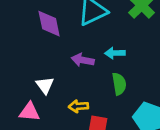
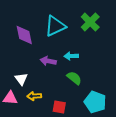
green semicircle: (119, 84) -> (74, 78), turned -42
yellow arrow: (78, 106) -> (34, 96), moved

